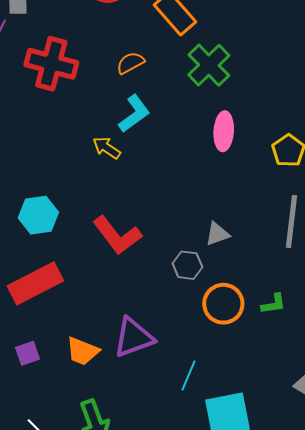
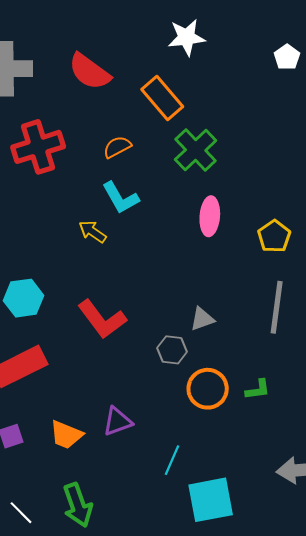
red cross: (51, 64) -> (38, 147), turned -33
cyan L-shape: (134, 114) -> (120, 198), turned 96
purple triangle: (134, 337) -> (117, 421), size x0.7

